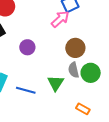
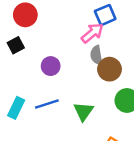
gray semicircle: (74, 70) -> (96, 55), moved
blue line: (26, 90) -> (47, 104), moved, turned -36

